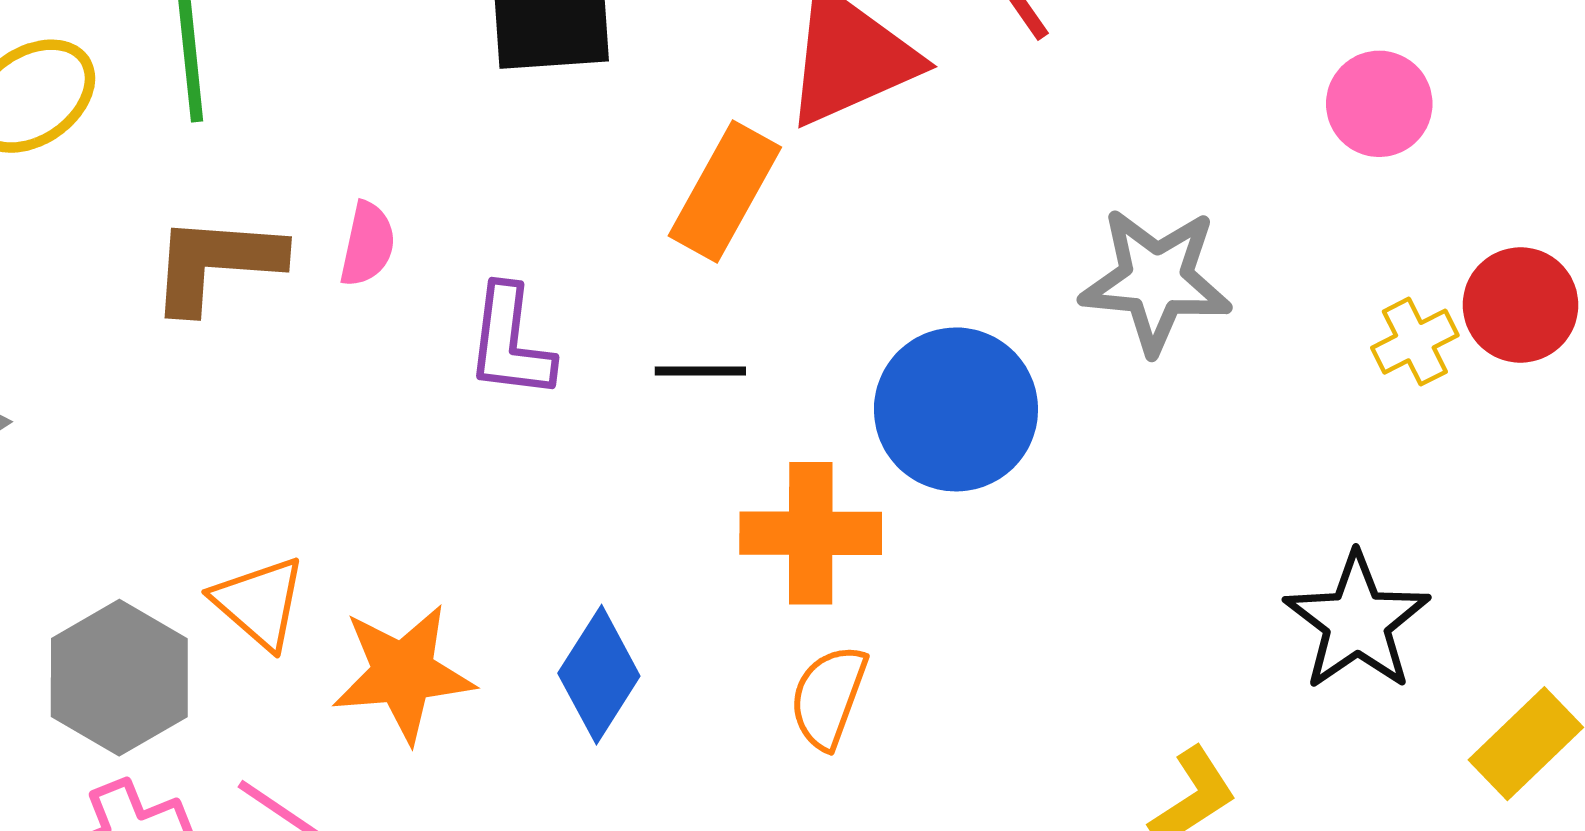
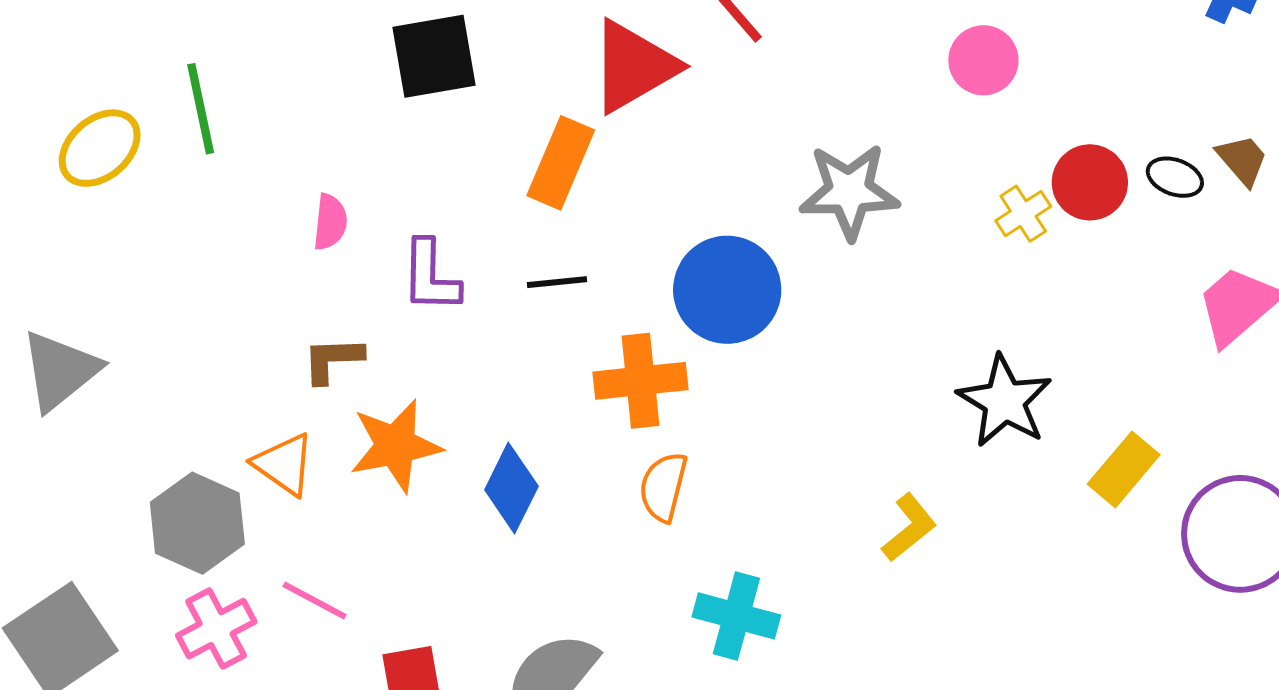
brown L-shape: (216, 263) -> (333, 360), moved, size x0.7
orange star: (403, 673) -> (396, 446), moved

